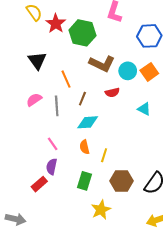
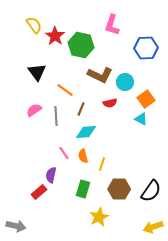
orange square: (149, 72) -> (146, 99), moved
orange line: (66, 79) -> (65, 90), turned -30
pink line: (53, 144) -> (64, 153), moved

